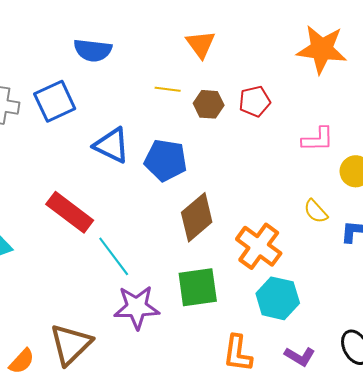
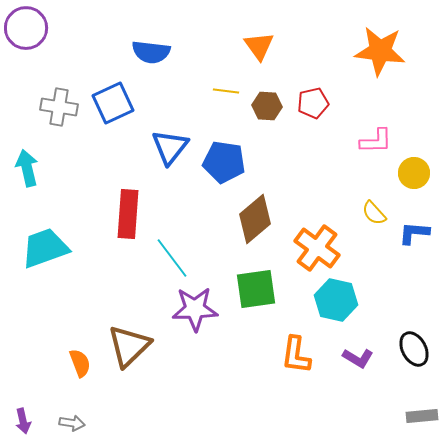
blue triangle: (112, 145) -> (170, 147), turned 42
red rectangle: (70, 212) -> (128, 214), turned 57
orange semicircle: (22, 361) -> (80, 363), turned -64

